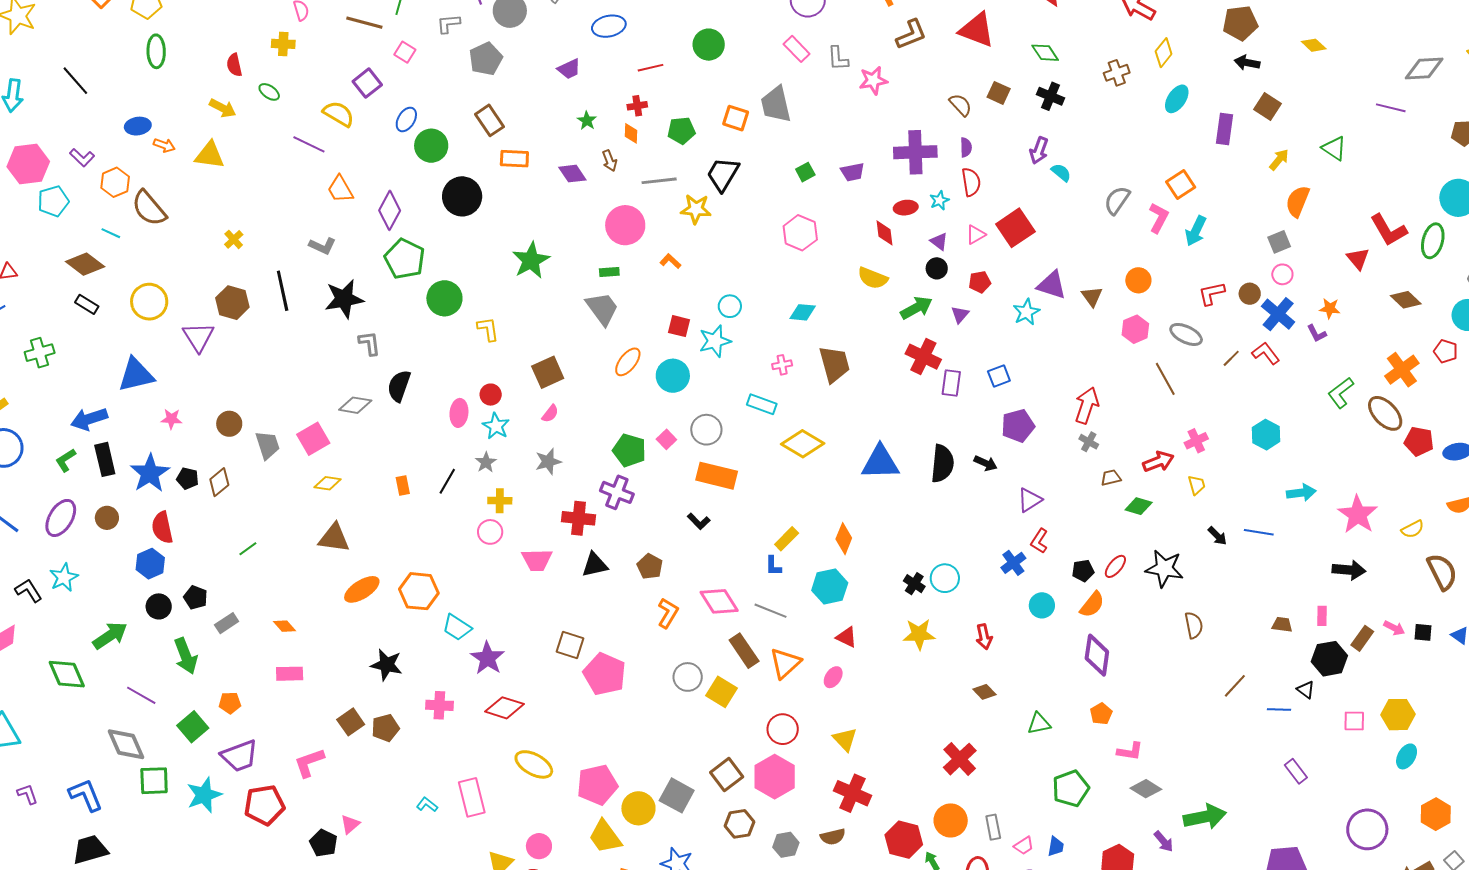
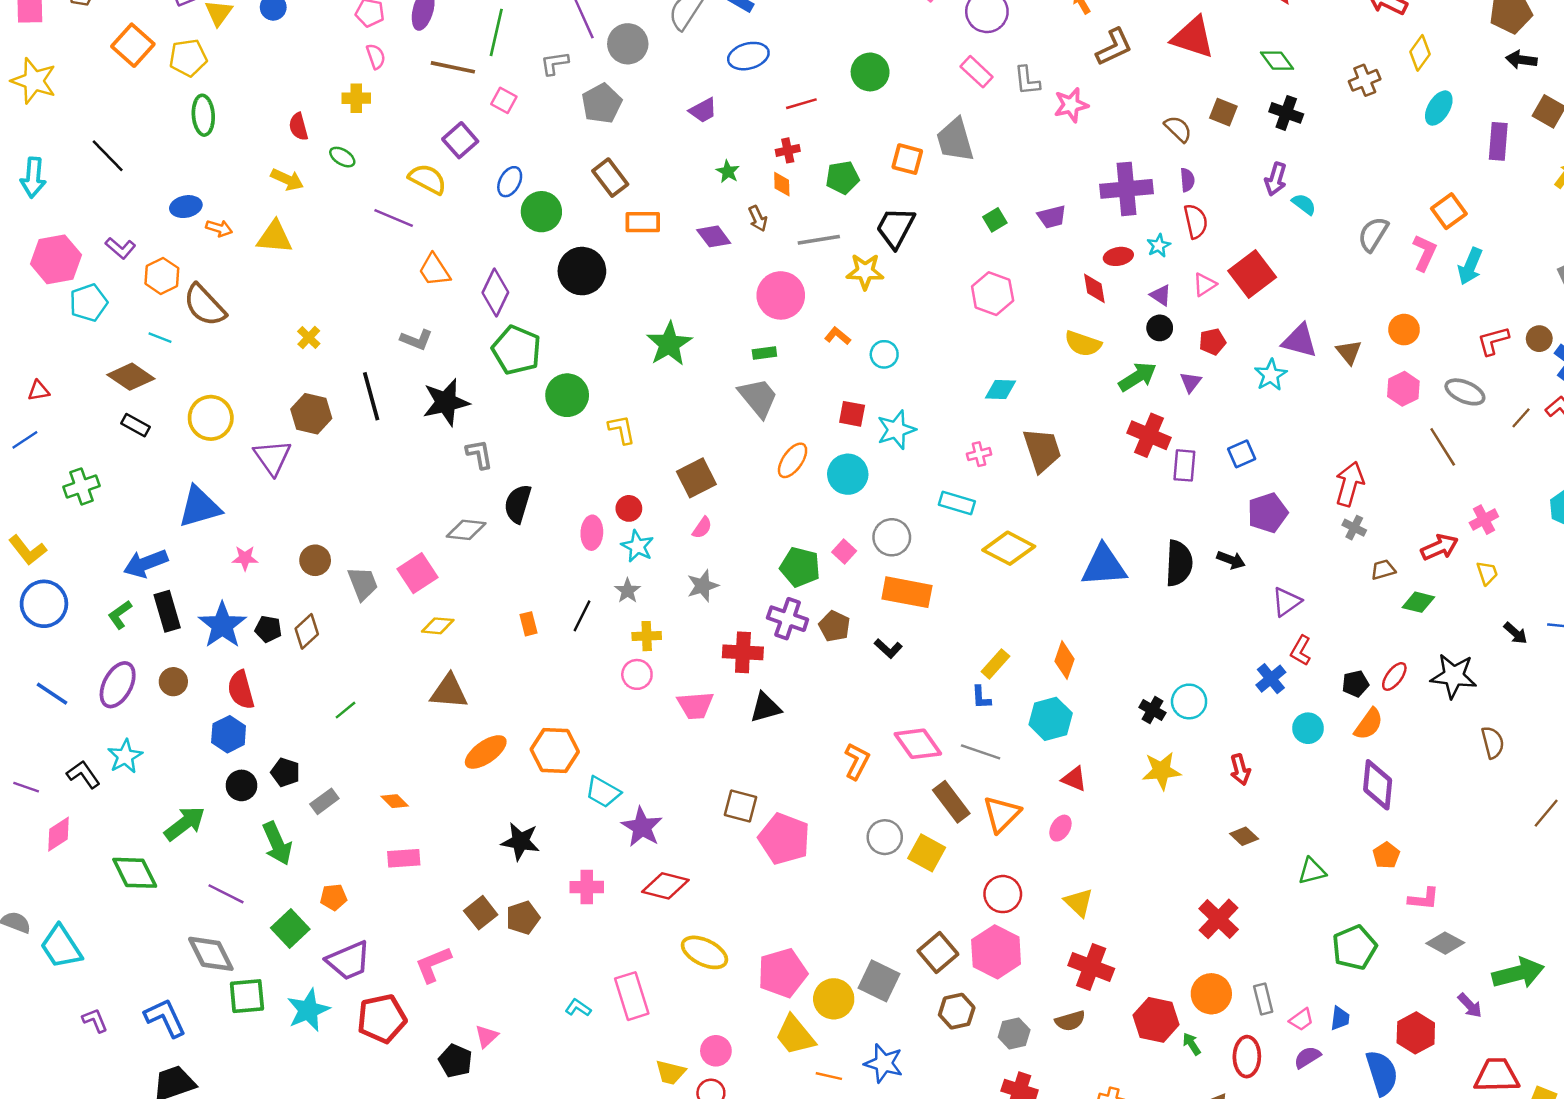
cyan circle: (730, 306) -> (884, 354), moved
brown pentagon: (650, 566) -> (835, 626), moved

